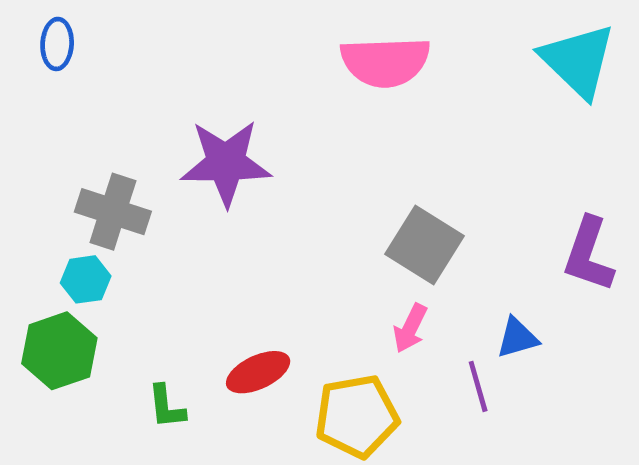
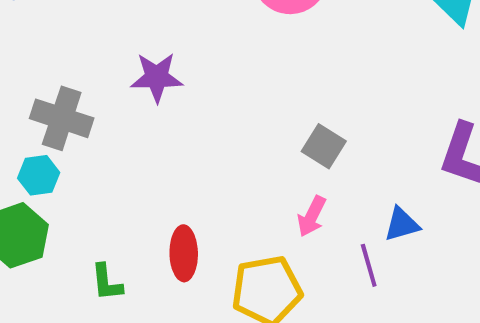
purple star: (226, 163) -> (157, 77), size x0.7
gray square: (425, 245) -> (324, 146), size x0.7
red ellipse: (258, 372) -> (184, 253), turned -66

